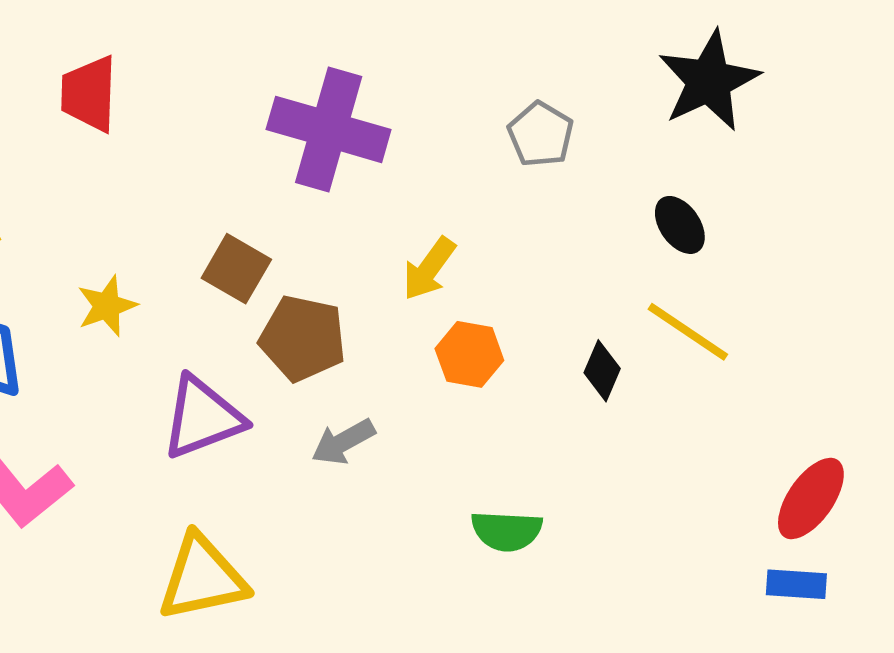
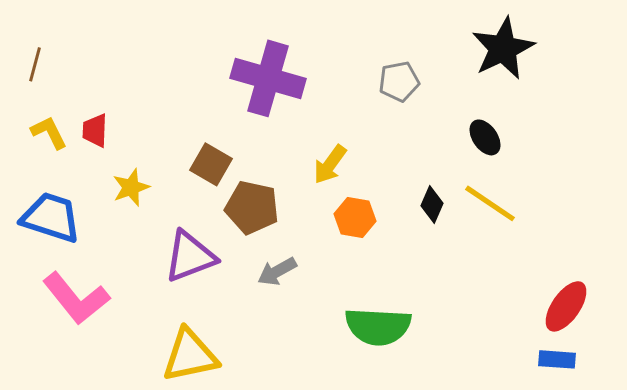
red trapezoid: (89, 94) -> (95, 130), moved, size x0.7
gray pentagon: (541, 134) -> (399, 81), turned 30
black diamond: (602, 371) -> (432, 204), moved
green semicircle: (507, 531) -> (378, 326), size x1.5

